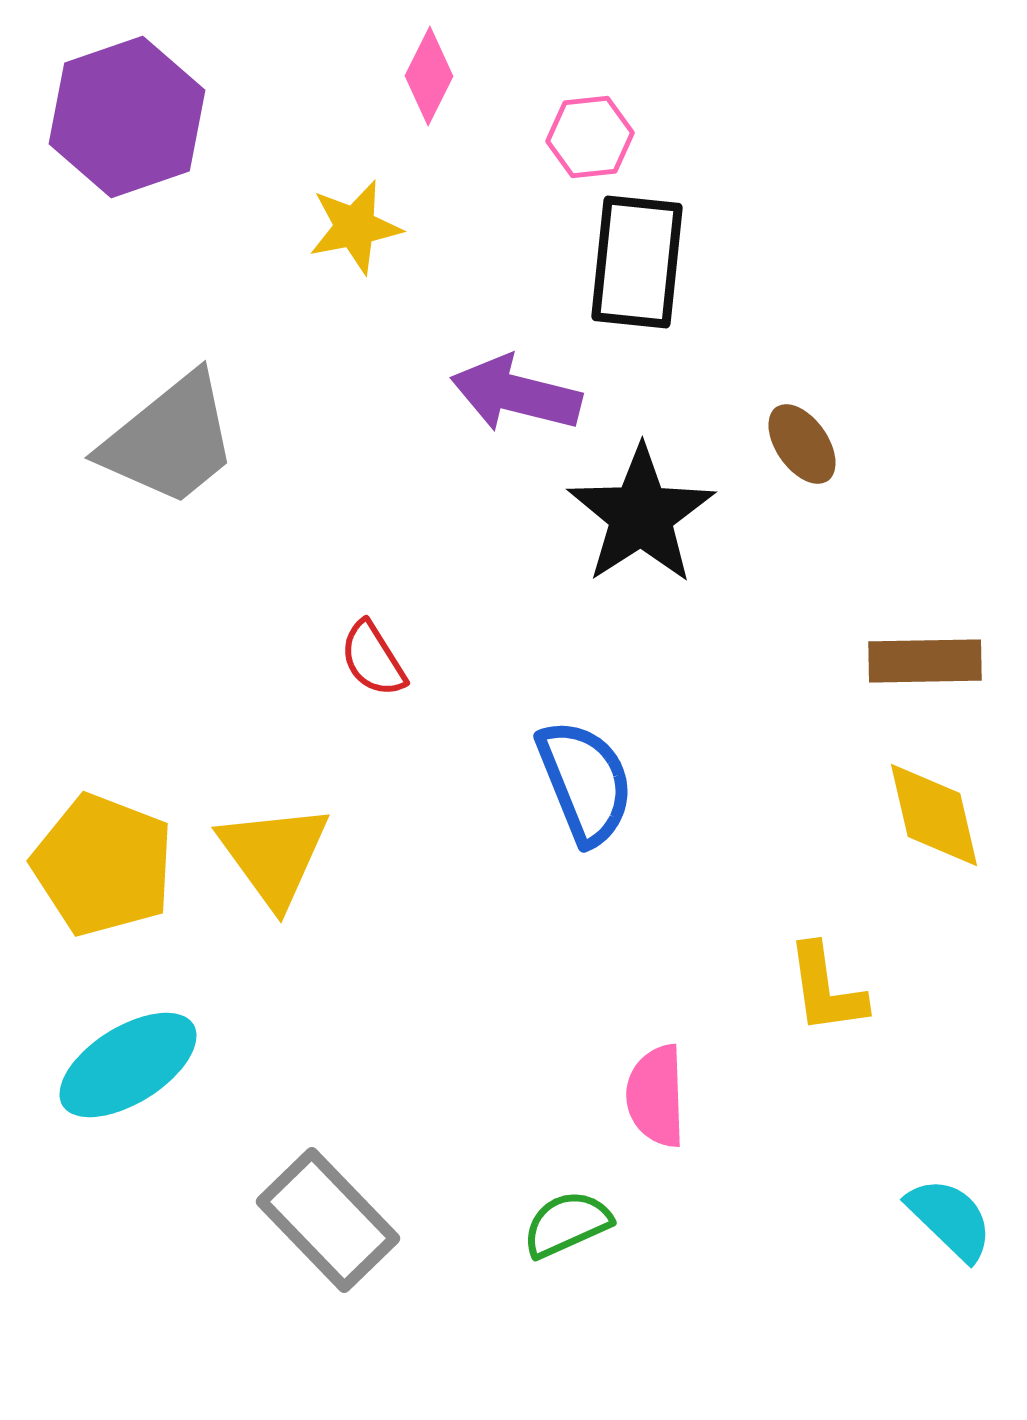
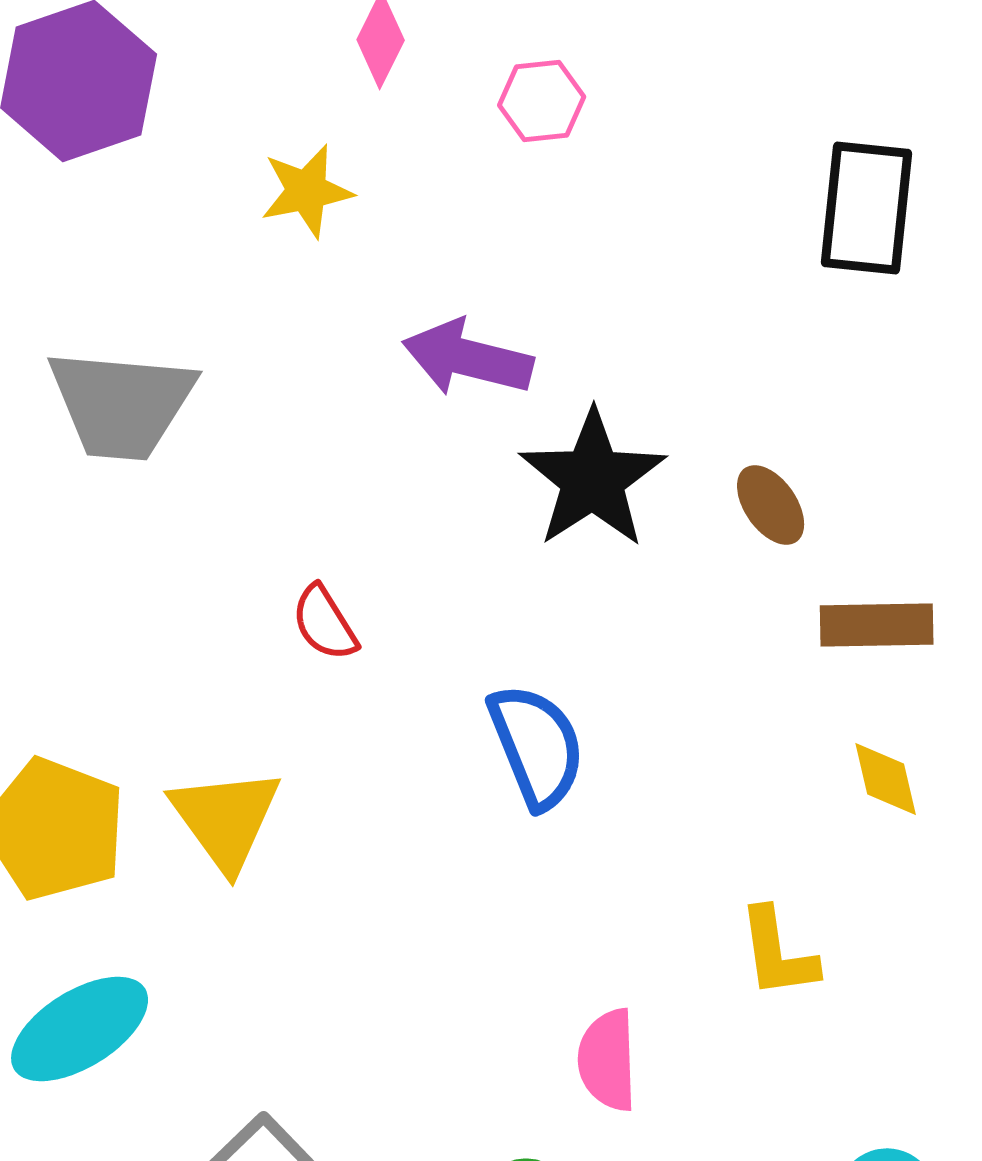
black rectangle: (637, 262) -> (867, 208), moved
gray trapezoid: (170, 440) -> (122, 404), turned 44
brown ellipse: (802, 444) -> (771, 505), moved
yellow diamond: (934, 815) -> (886, 779), size x0.7

